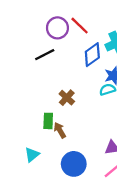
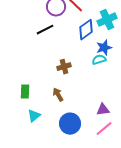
brown cross: (67, 98) -> (64, 67), turned 32
green rectangle: (48, 121) -> (25, 92), moved

